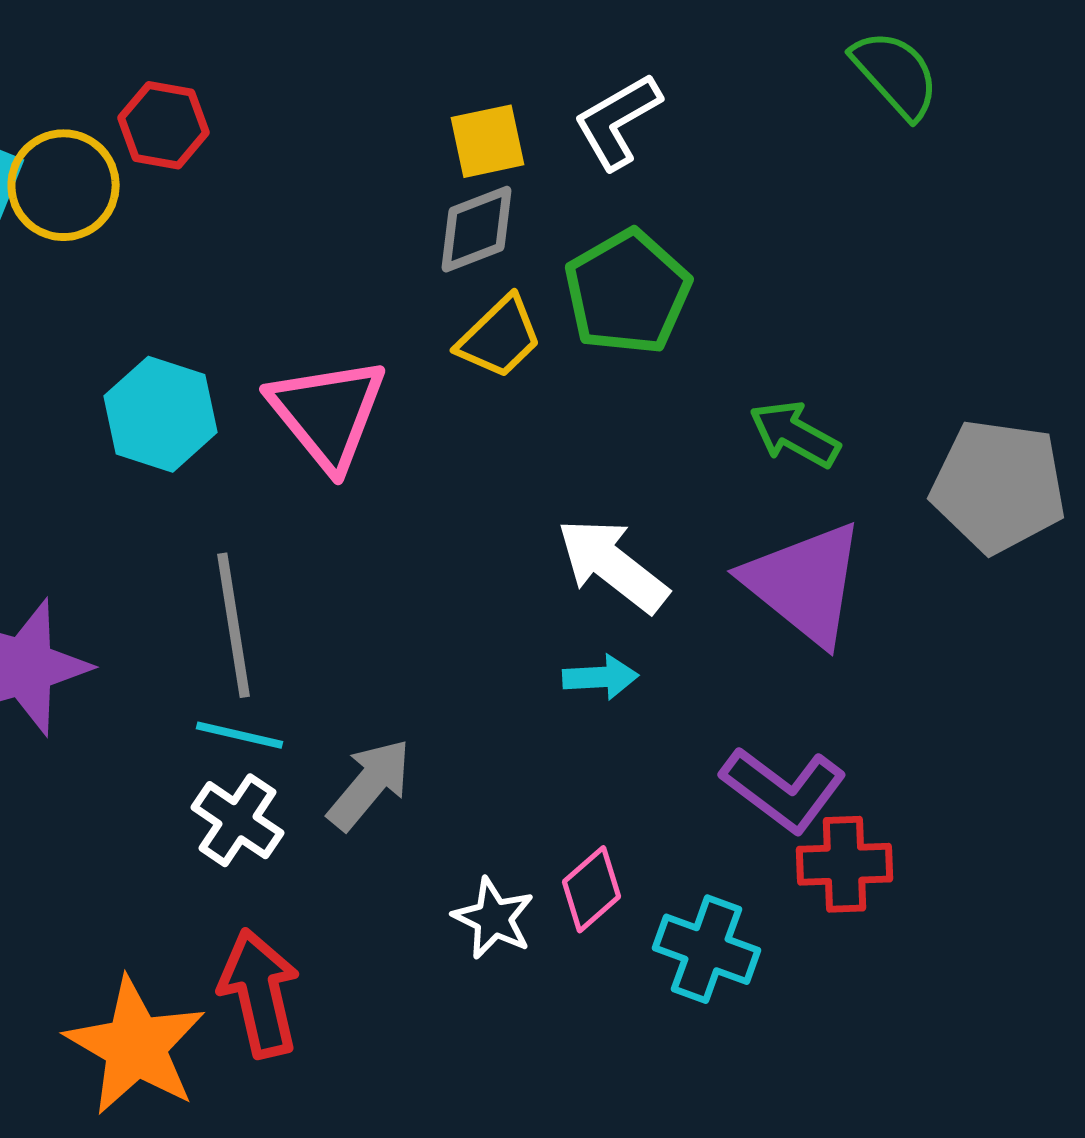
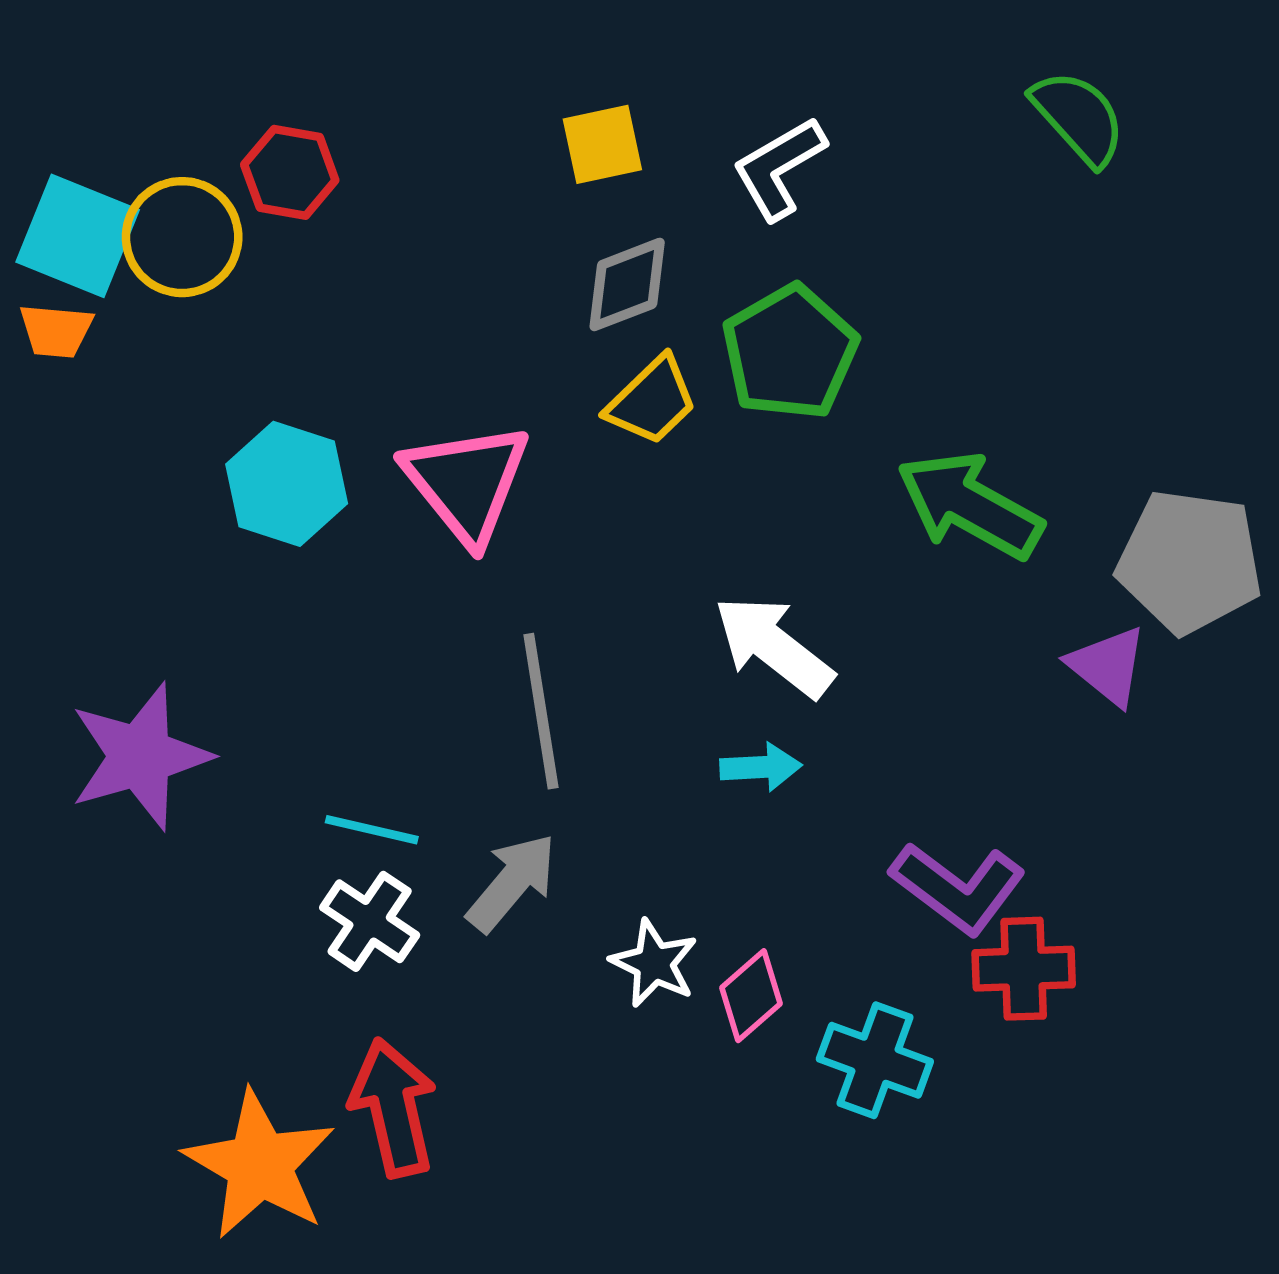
yellow square: (488, 141) -> (602, 144), moved
green arrow: (794, 434) -> (970, 505), size x1.5
purple triangle: (804, 583) -> (1108, 666), moved, size x0.6
gray line: (234, 625) -> (541, 711), moved
white star: (494, 918) -> (654, 963), moved

